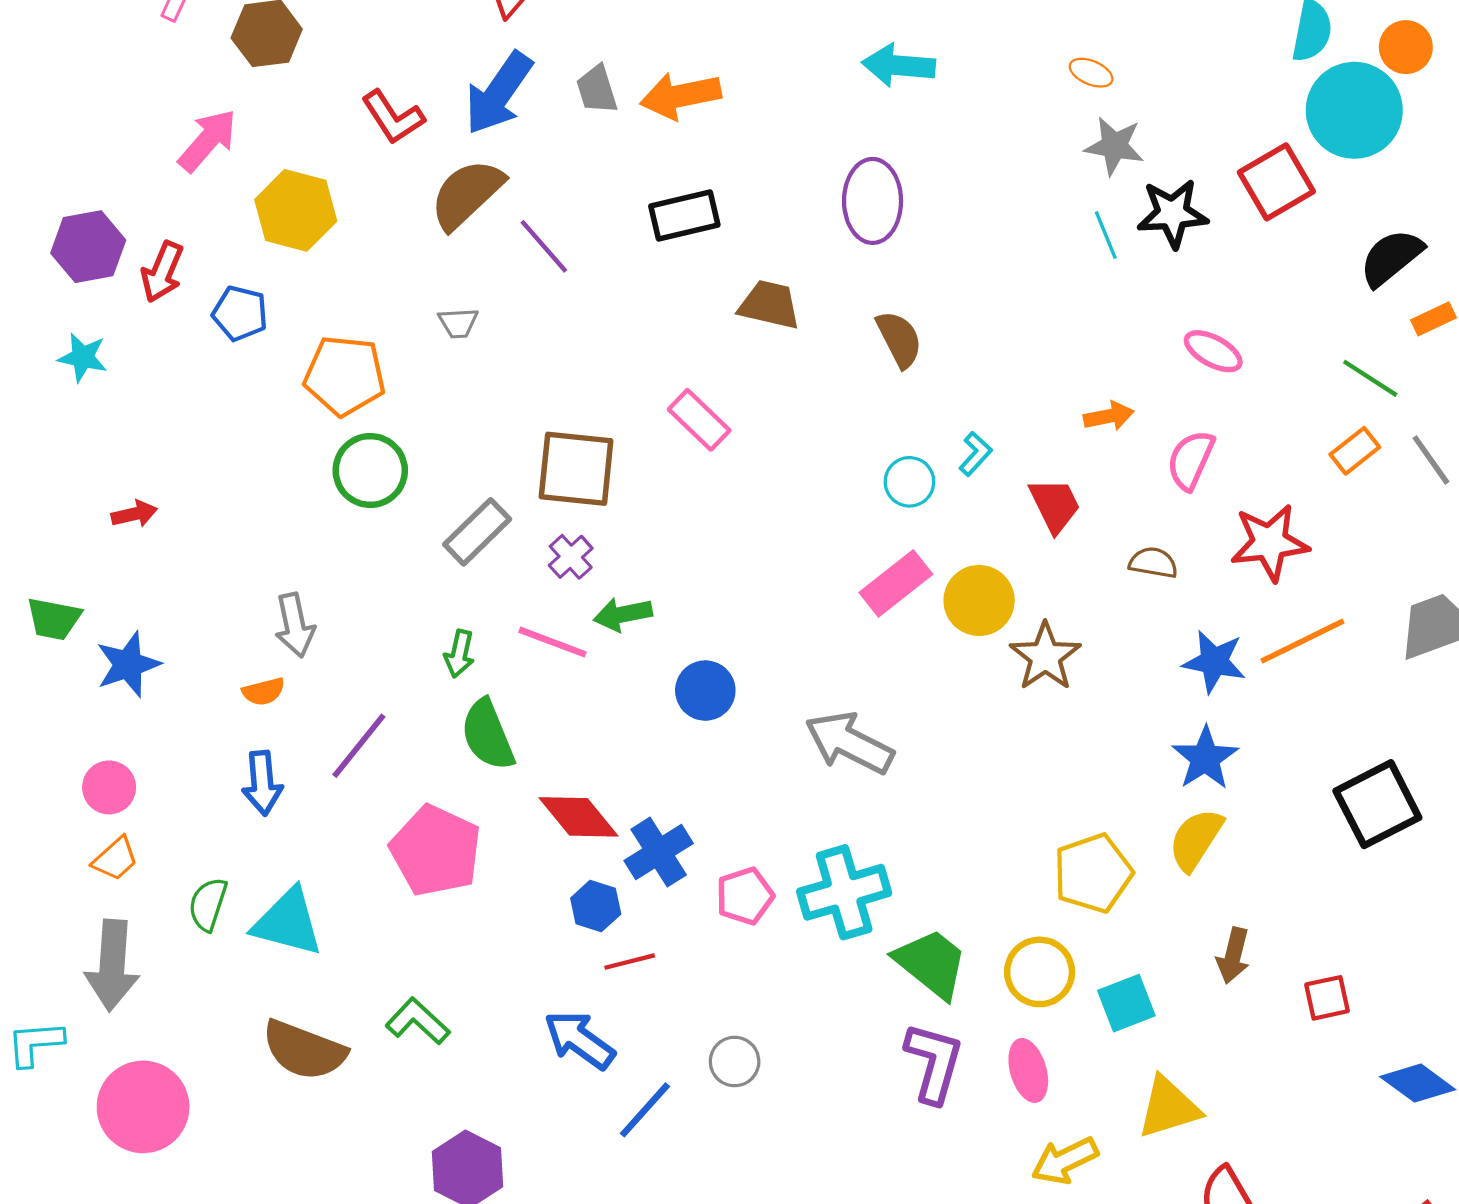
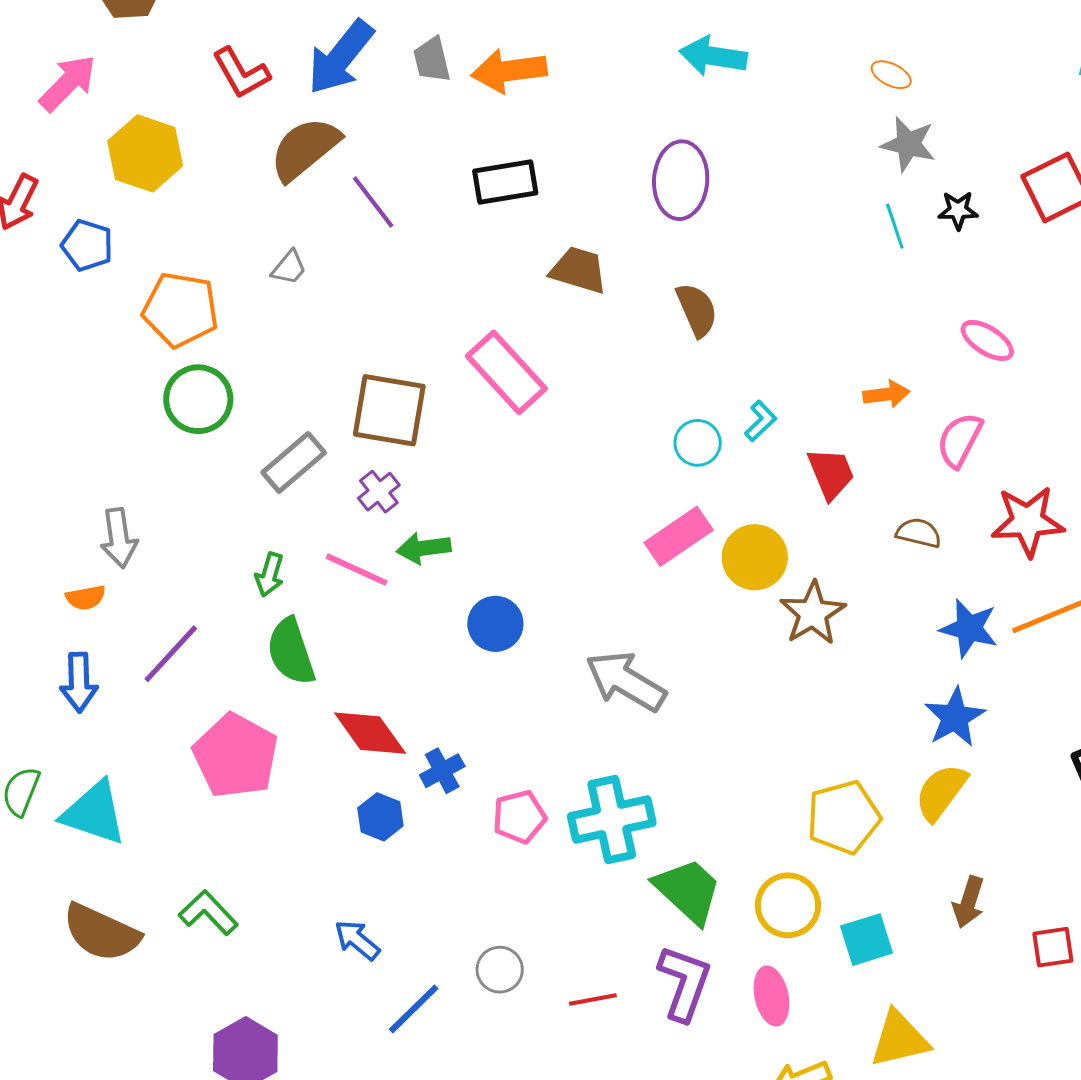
black star: (1173, 213) -> (958, 210), size x0.6
gray trapezoid: (458, 323) -> (289, 268), turned -51
pink rectangle: (699, 420) -> (506, 372), size x1.4
blue cross: (659, 852) -> (442, 771), size x0.7
red line: (630, 962) -> (593, 1000), moved
blue arrow: (579, 1040) -> (357, 940), size x0.7

